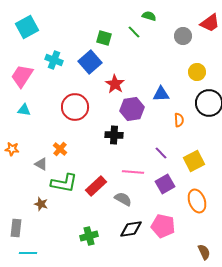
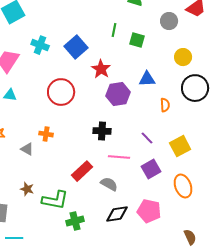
green line: (134, 32) -> (114, 30), moved, turned 56
green square: (104, 38) -> (137, 40), moved
black cross: (114, 135) -> (102, 131), moved
orange cross: (60, 149) -> (46, 134), turned -32
green L-shape: (64, 183) -> (55, 200), moved

